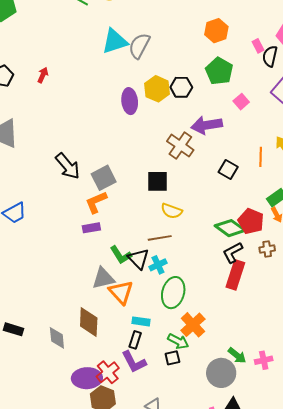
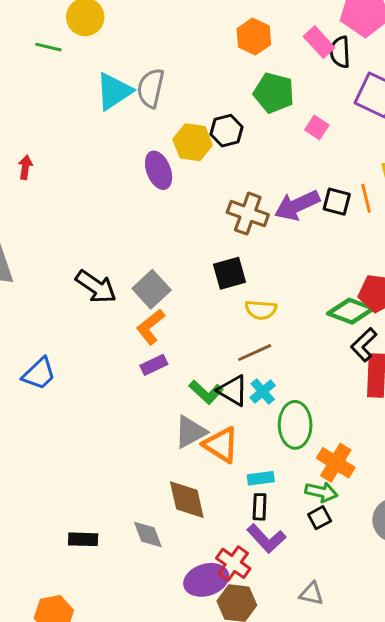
pink rectangle: (258, 46) -> (319, 42), size x1.5
purple arrow: (207, 125) -> (297, 205), moved
black square: (228, 170) -> (337, 202), moved

